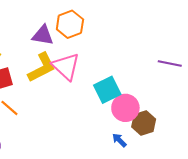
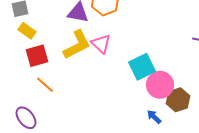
pink triangle: (66, 67) -> (101, 44), size x0.7

